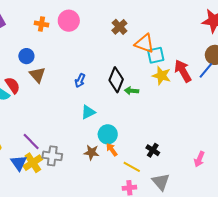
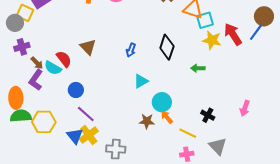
blue circle: (26, 56) -> (76, 90), moved
green arrow: (131, 91) -> (198, 68), moved
gray cross: (52, 156) -> (116, 149), moved
pink arrow: (199, 159) -> (245, 108), moved

